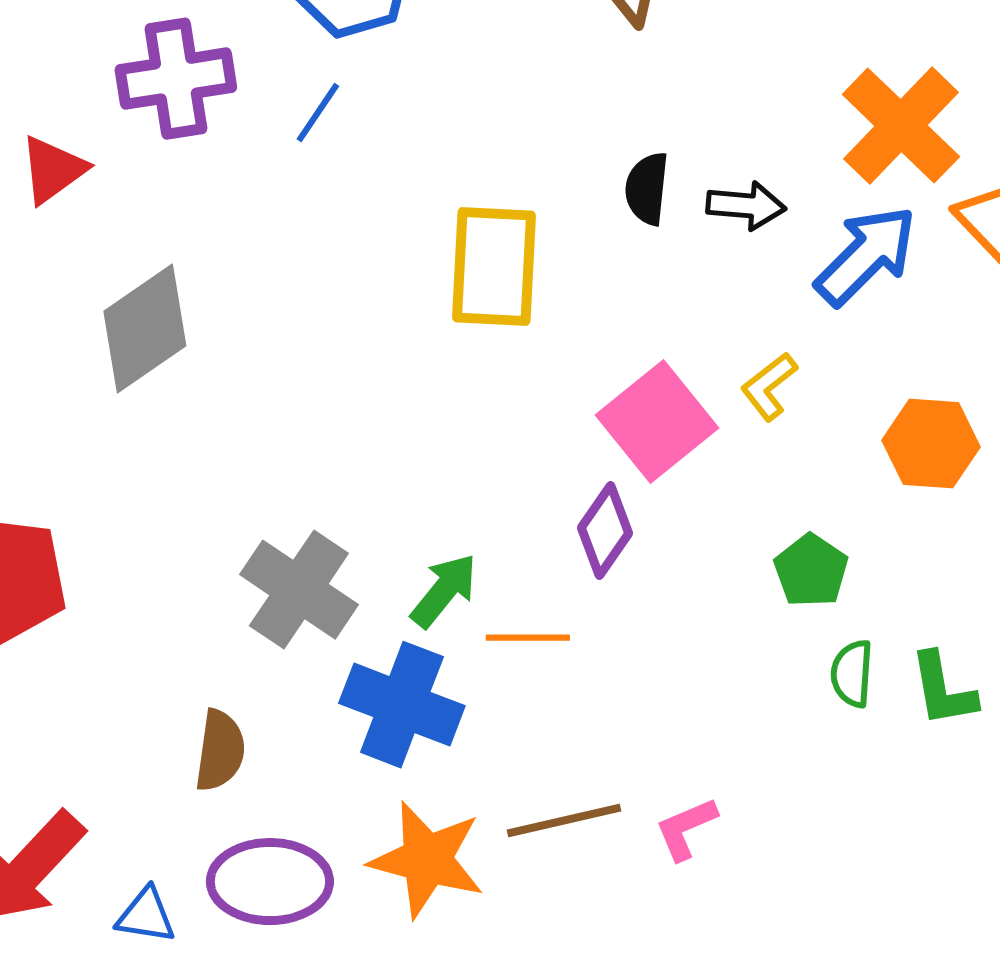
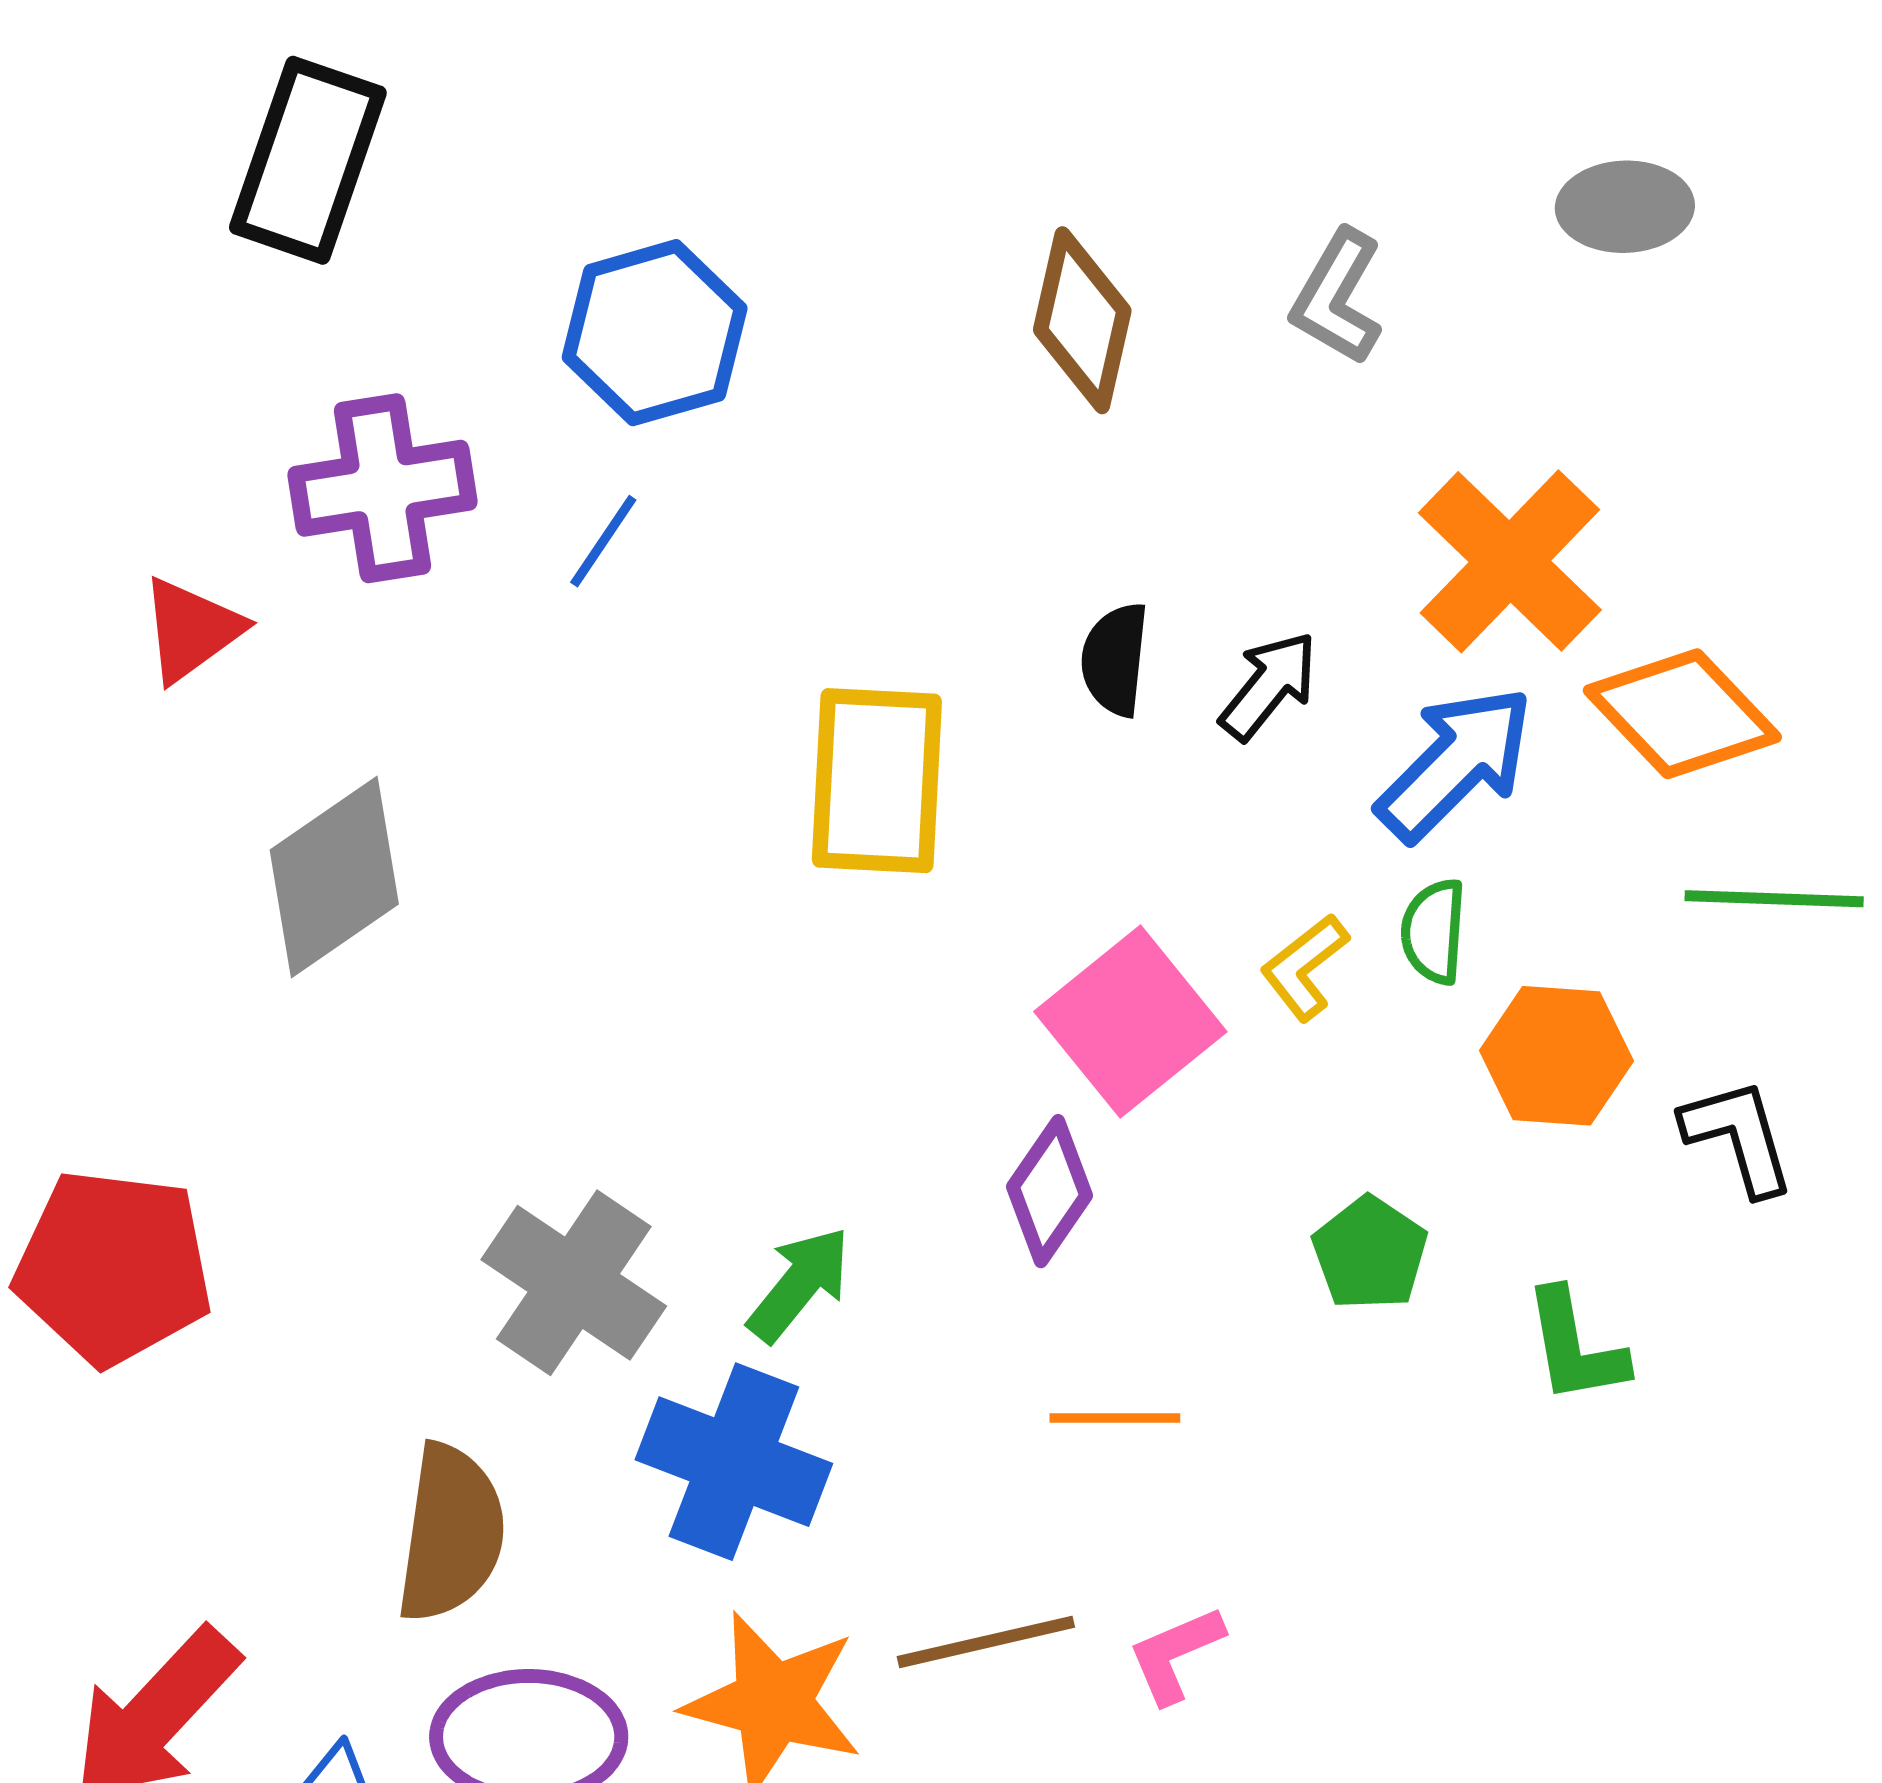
black arrow: (746, 206) -> (1269, 686), turned -56
orange line: (528, 638) -> (1115, 1418), moved
green semicircle: (852, 674) -> (1434, 931), moved
green L-shape: (943, 690) -> (1575, 1347), moved
brown semicircle: (220, 751) -> (451, 1533), size x1.4

